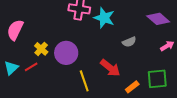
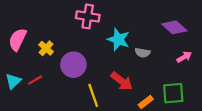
cyan star: (104, 18) -> (118, 39), moved
gray semicircle: (129, 42) -> (143, 53), turned 32
yellow cross: (41, 49) -> (46, 48), moved

